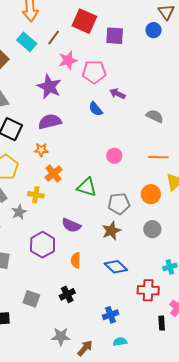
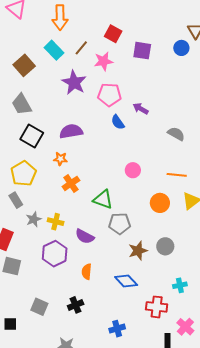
red square: (84, 21) -> (113, 34), size x0.7
pink star: (68, 60) -> (103, 61), moved
pink pentagon: (94, 72) -> (109, 95), moved
purple star: (49, 87) -> (74, 82), moved
orange circle: (151, 194) -> (160, 203), moved
yellow cross: (36, 195) -> (56, 222), moved
gray pentagon: (119, 204) -> (120, 224), moved
brown star: (111, 231) -> (138, 251), moved

